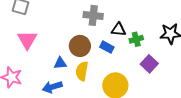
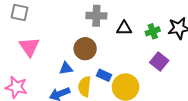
green cross: (136, 39) -> (153, 31), moved
blue rectangle: (107, 47) -> (104, 75), moved
yellow semicircle: (82, 71) -> (85, 87), moved

